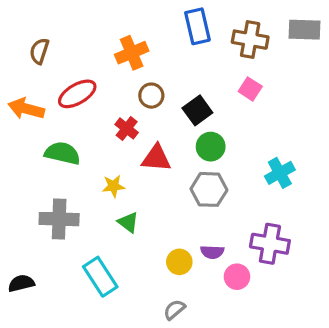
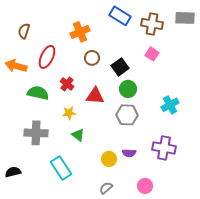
blue rectangle: (197, 26) -> (120, 16), turned -45
red ellipse: (77, 94) -> (47, 57), turned -35
red cross: (127, 128) -> (67, 84), moved
pink circle: (237, 277) -> (145, 186), moved

